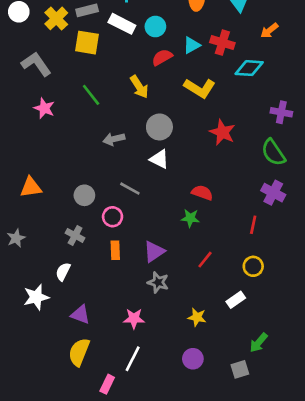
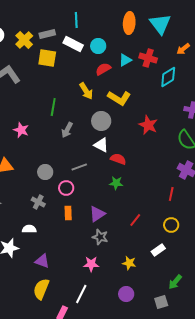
cyan diamond: (249, 68) -> (168, 77), turned -35
yellow L-shape: (200, 88) -> (119, 98), moved
green line: (91, 95) -> (53, 107), moved, turned 48
pink star: (44, 108) -> (21, 130), moved
gray arrow: (114, 139) -> (67, 130), turned -49
gray line: (130, 189) -> (79, 167), turned -49
red semicircle: (202, 193) -> (118, 159), moved
green star: (190, 218) -> (116, 183), moved
white semicircle: (63, 272) -> (29, 229), turned 64
pink star: (134, 319) -> (91, 264), moved

